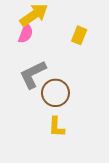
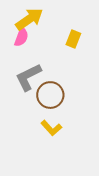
yellow L-shape: (56, 127) -> (51, 128), turned -45

